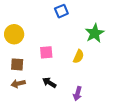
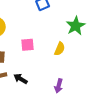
black arrow: (49, 83) -> (21, 79), moved

